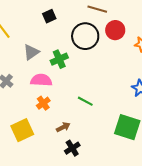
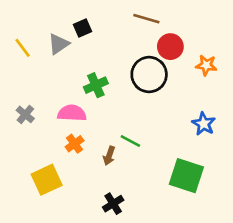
black circle: (85, 36) -> (149, 75), moved
gray triangle: (31, 52) -> (59, 44), moved
brown arrow: (63, 127) -> (109, 156), moved, turned 136

